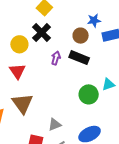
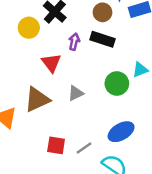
red triangle: (17, 71) -> (51, 63), moved
brown triangle: (22, 103) -> (37, 100), turned 45
gray triangle: (55, 125) -> (76, 93), moved

